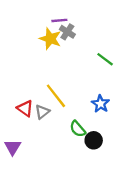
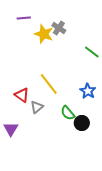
purple line: (59, 20) -> (24, 18), moved
gray triangle: (42, 112) -> (37, 107), moved

